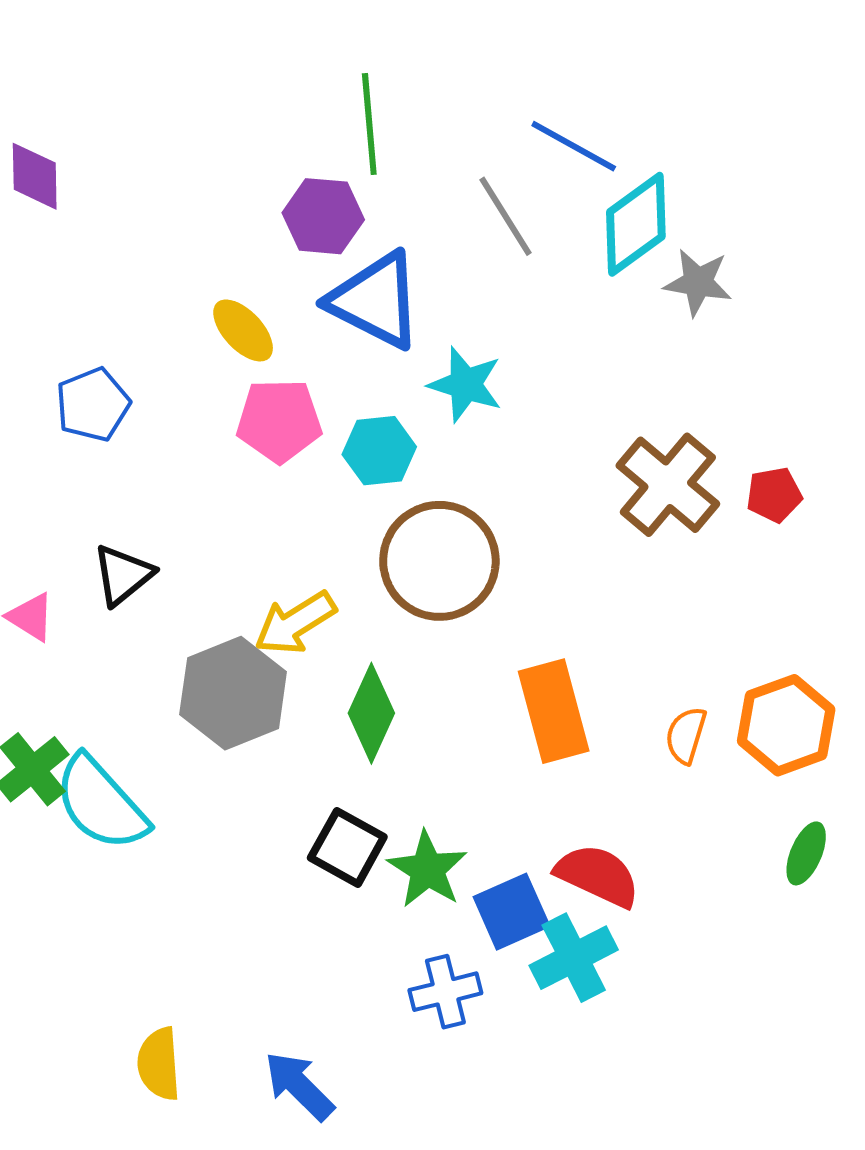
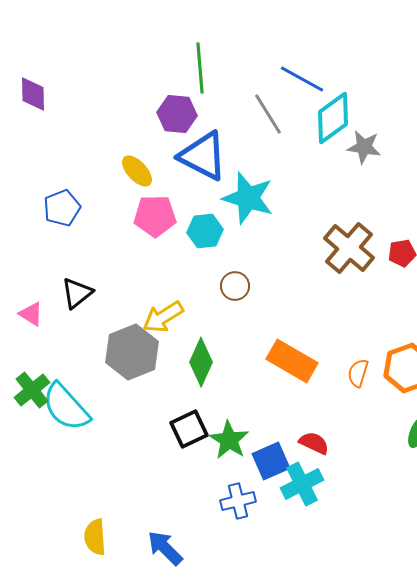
cyan star: (465, 385) -> (248, 198), size x1.4
brown circle: (439, 561) -> (235, 286), size x0.5
orange rectangle: (554, 711) -> (292, 361), turned -45
black square: (347, 847) -> (189, 429), turned 36
red semicircle: (598, 875) -> (314, 443), size x0.7

